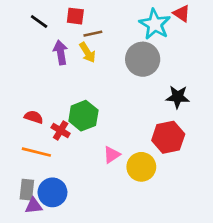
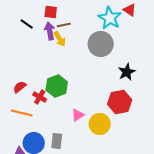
black line: (39, 21) -> (27, 24), moved
purple arrow: (61, 52) -> (50, 31), moved
black star: (178, 97) -> (127, 72), turned -30
red semicircle: (34, 117) -> (20, 87), turned -56
gray rectangle: (27, 190) -> (57, 141), moved

